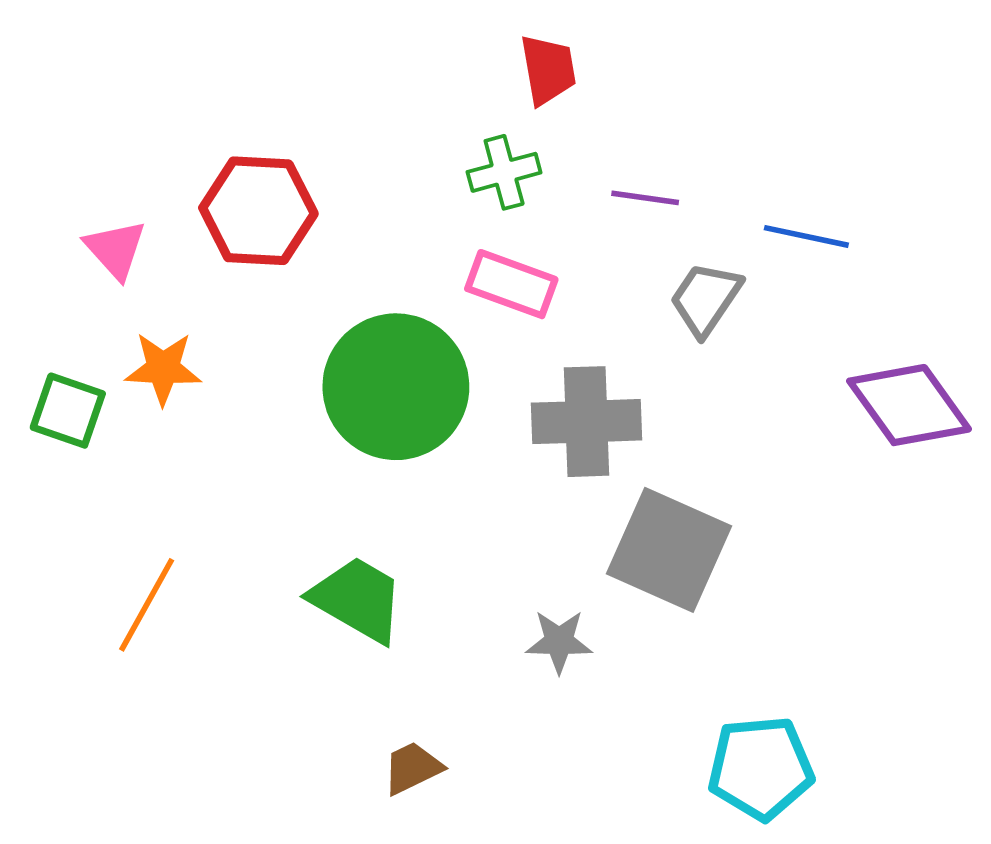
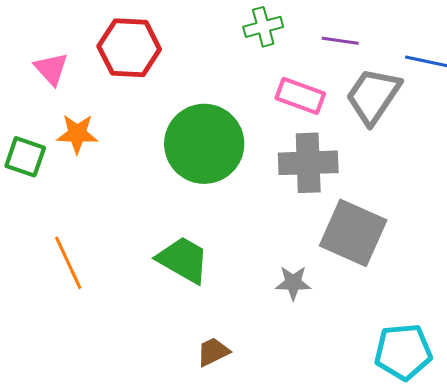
pink rectangle: (511, 284) -> (300, 96), moved
gray trapezoid: (706, 299) -> (373, 96), size x1.4
orange line: (147, 605) -> (68, 263), turned -54

